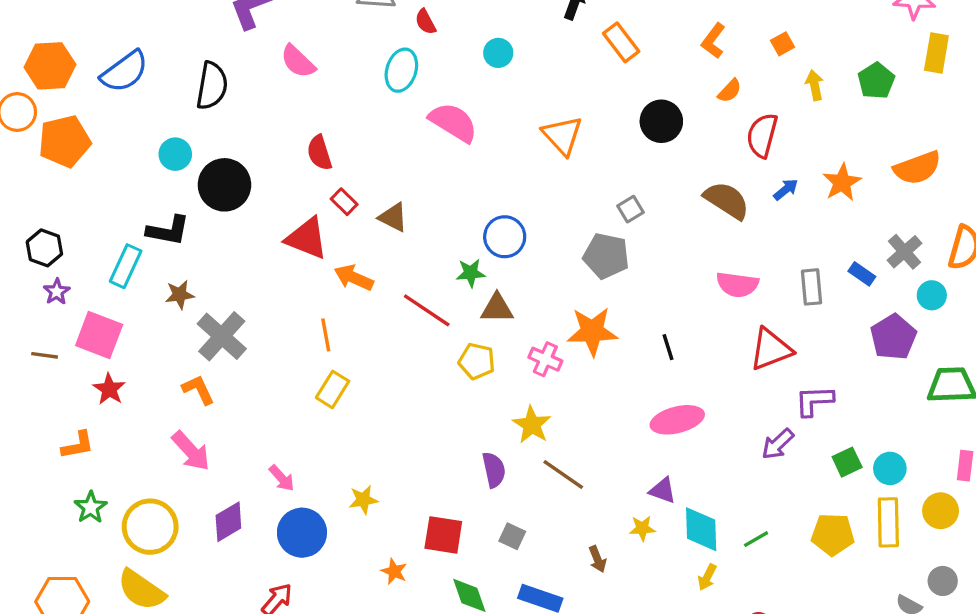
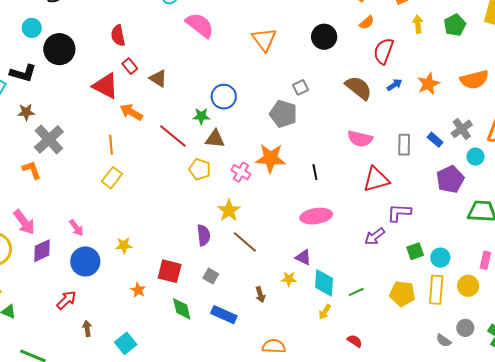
pink arrow: (191, 451) -> (24, 222), moved

